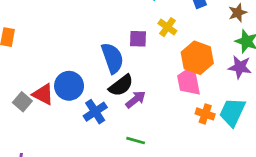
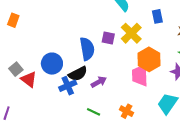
yellow cross: (167, 27) -> (131, 33), size x1.5
black semicircle: (121, 85) -> (78, 74), moved
red triangle: (43, 94) -> (29, 79), moved
orange cross: (205, 114) -> (127, 111), moved

